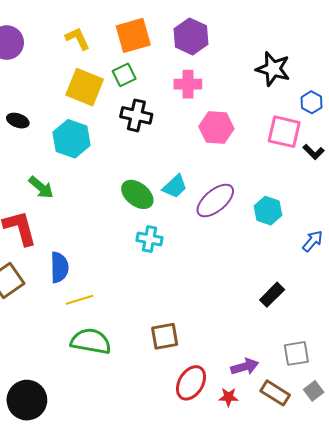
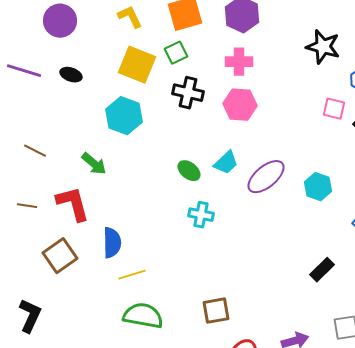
black ellipse: (18, 121) -> (71, 75), moved
pink hexagon: (216, 128) -> (240, 105), moved
pink square: (284, 132) -> (334, 109), size x0.7
green ellipse: (137, 194) -> (189, 171), size x0.7

